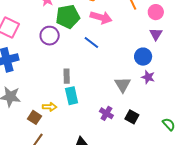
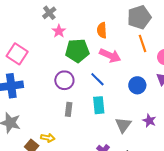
purple circle: (50, 36) -> (64, 80), moved
blue circle: (143, 57) -> (137, 85), moved
cyan rectangle: (72, 96) -> (99, 105), moved

